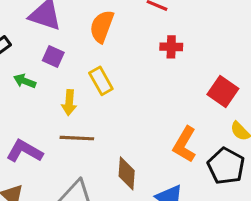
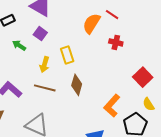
orange semicircle: (102, 26) -> (91, 23), moved
brown diamond: (127, 173) -> (77, 85), moved

